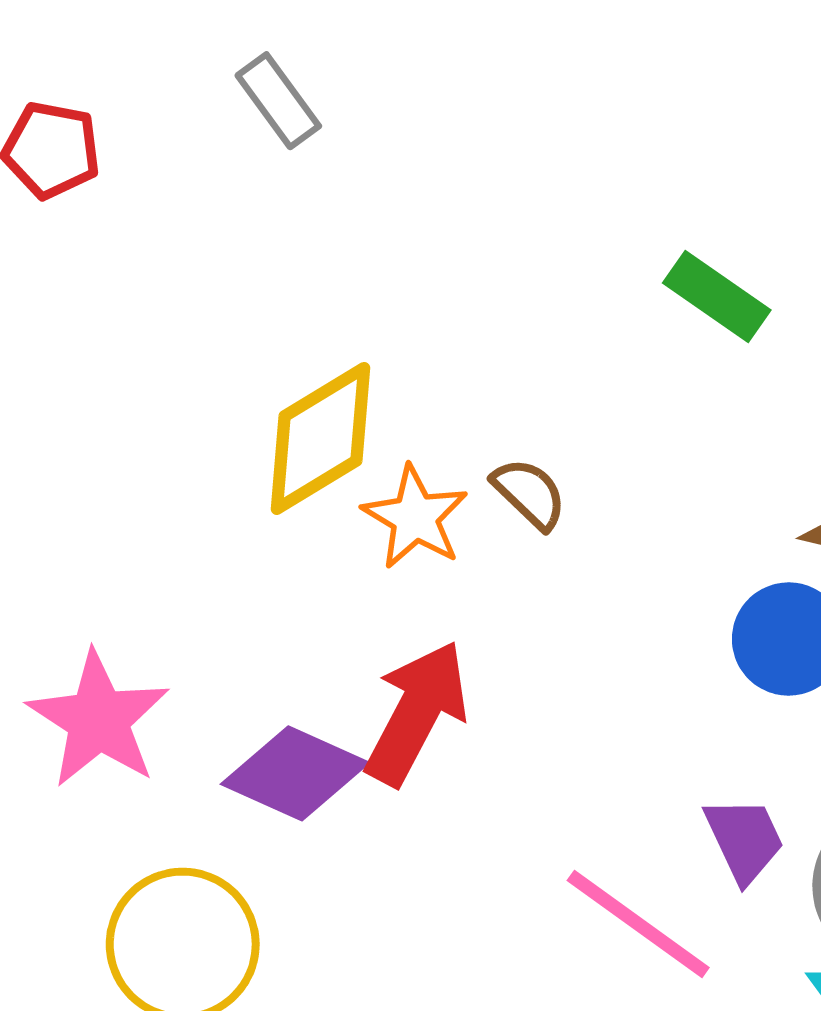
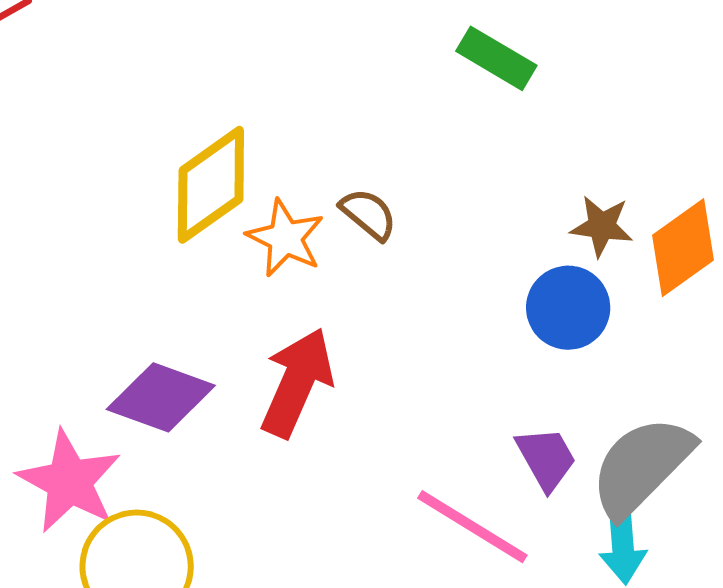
pink star: (98, 720) -> (69, 481), moved
purple diamond: (295, 773) -> (161, 397), moved

